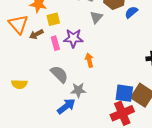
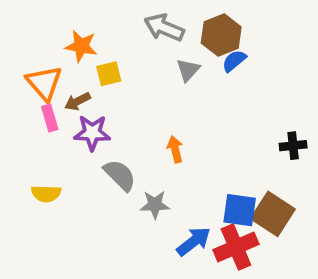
blue semicircle: (131, 12) -> (234, 61), moved
purple star: (73, 38) -> (92, 133), moved
pink rectangle: (55, 43) -> (50, 118), moved
blue arrow: (66, 106) -> (194, 241), moved

